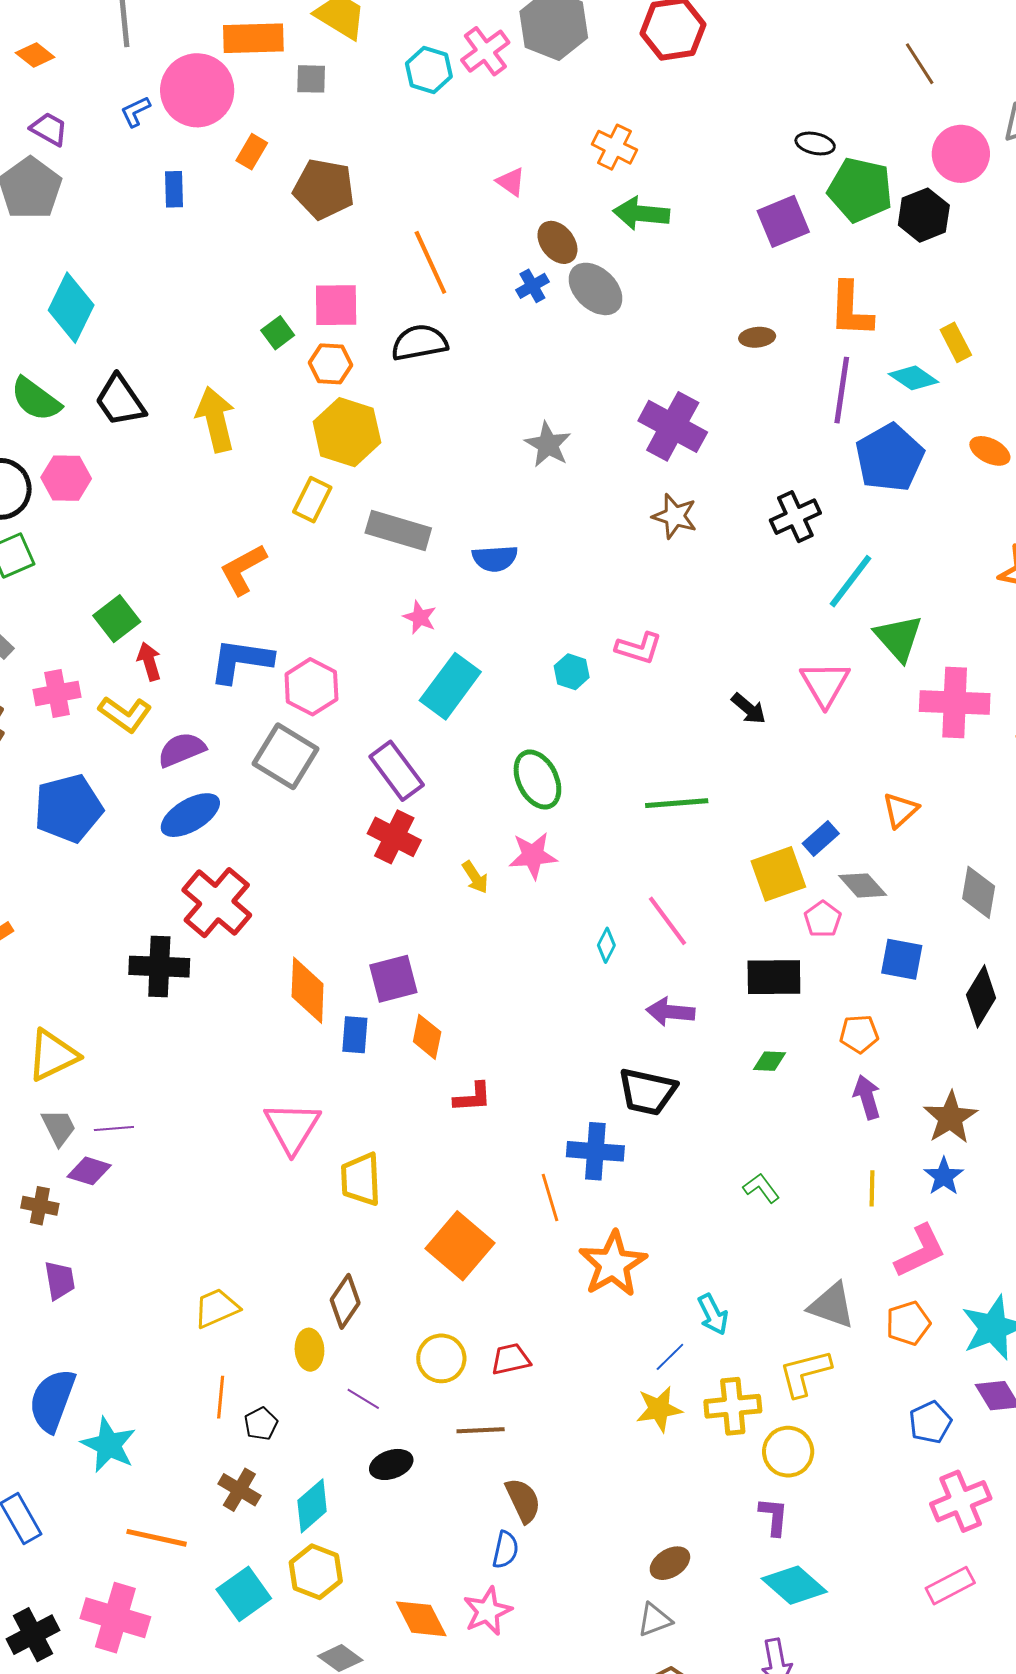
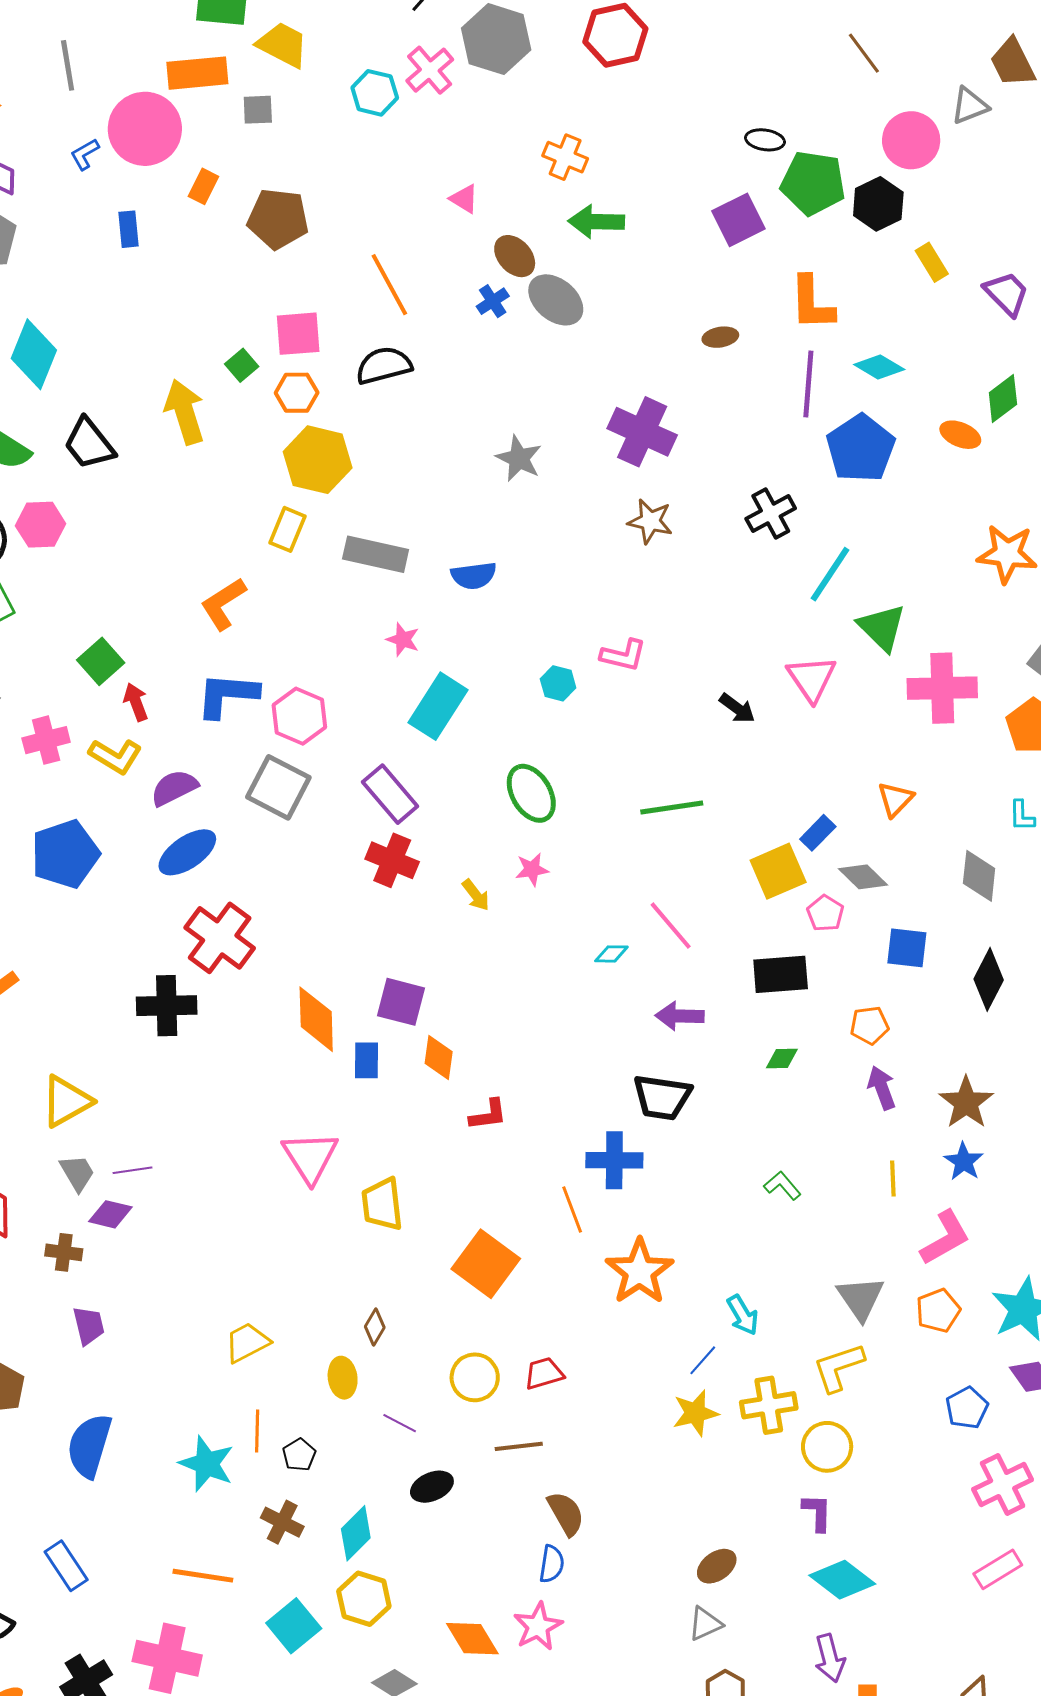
yellow rectangle: (956, 342) -> (932, 262), moved
yellow arrow: (216, 419) -> (185, 412), moved
pink star: (533, 855) -> (532, 869), size x0.7
cyan diamond: (606, 945) -> (611, 954), turned 68
purple square: (393, 979) -> (401, 1002), turned 33
brown diamond: (345, 1301) -> (375, 1327), size x0.7
gray triangle: (832, 1306) -> (861, 1298), turned 40
cyan star: (109, 1445) -> (207, 1464), moved

